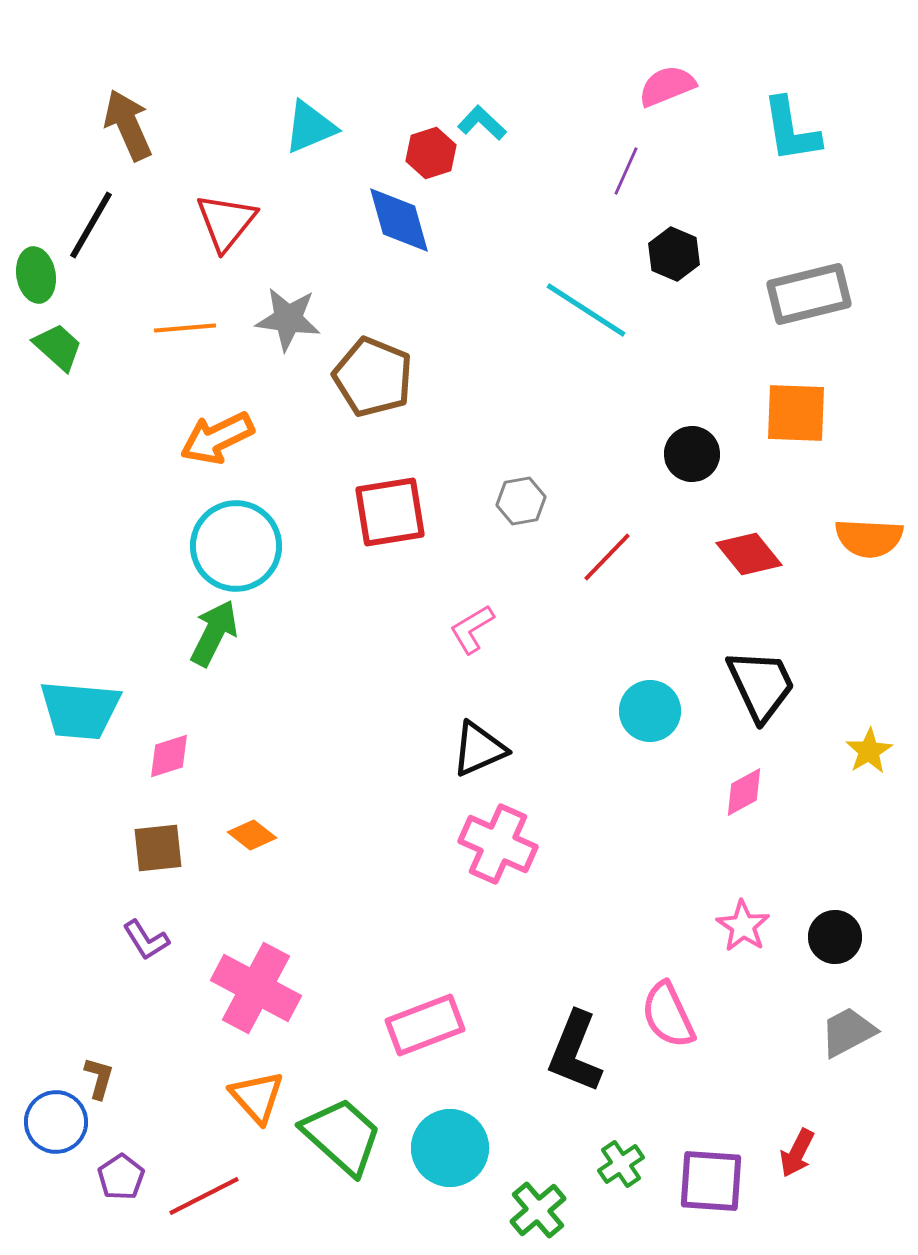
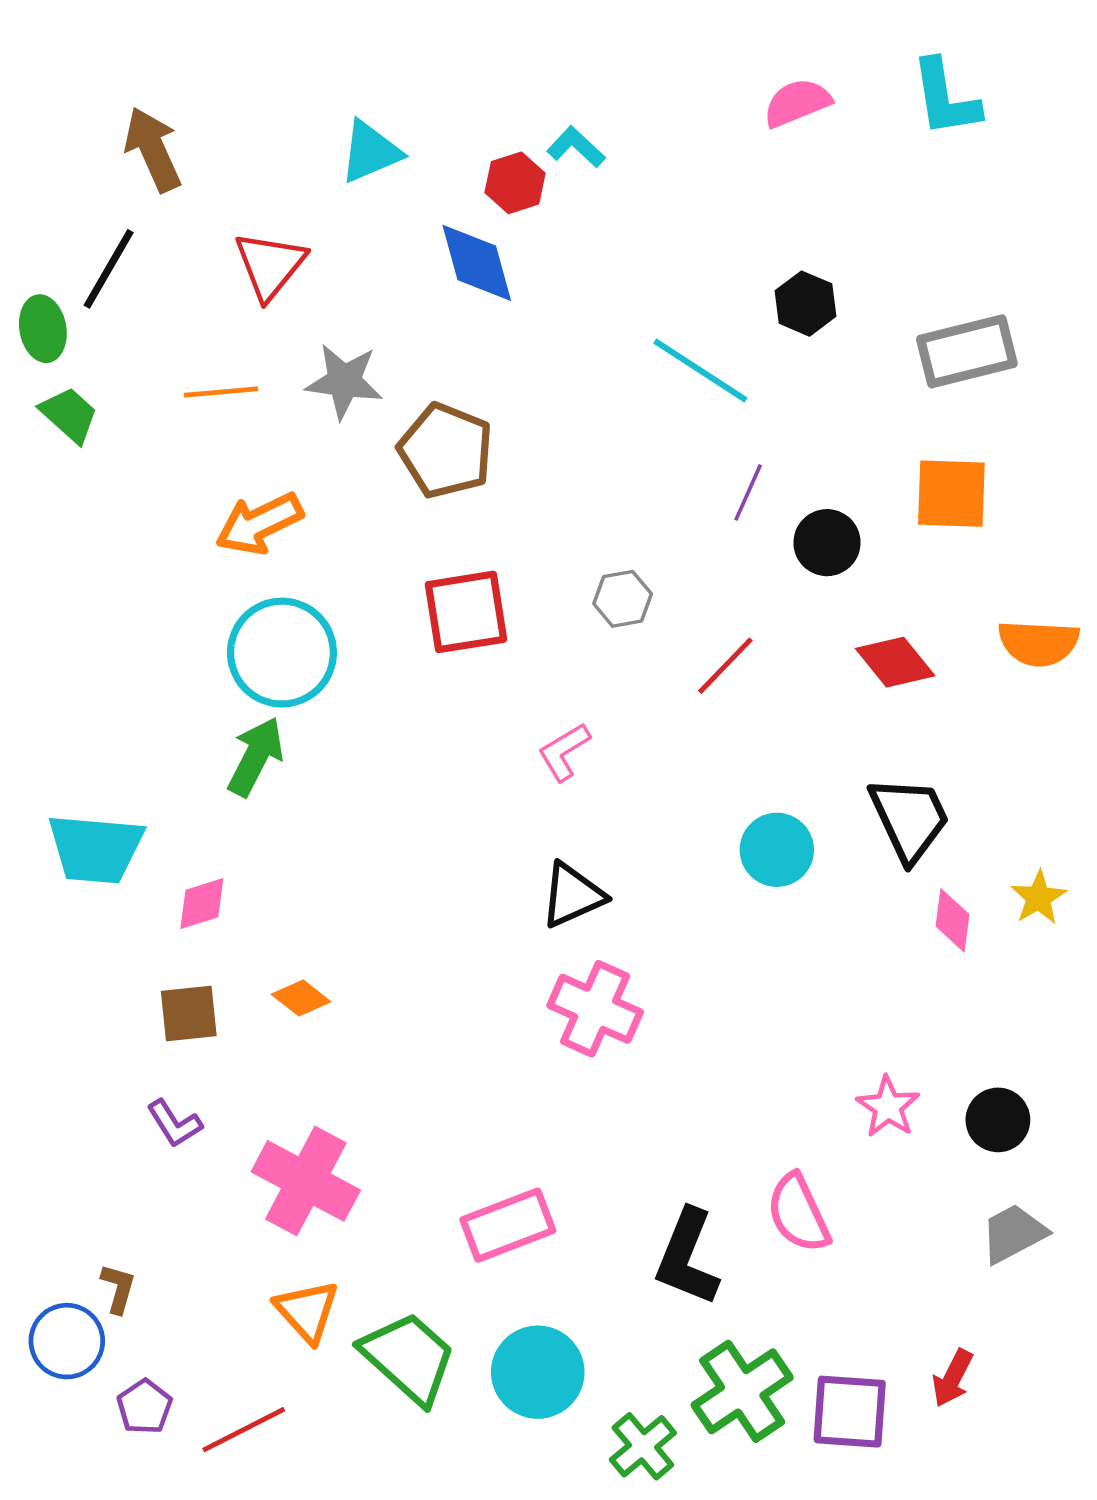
cyan L-shape: (791, 130) -> (945, 98), moved
purple line: (626, 171) -> (748, 492), moved
pink diamond: (744, 792) -> (953, 920), moved, turned -54
green cross: (621, 1164) -> (742, 1391), size x1.8

